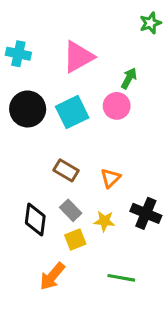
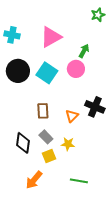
cyan square: (72, 112) -> (47, 73), turned -30
brown rectangle: (66, 170) -> (43, 111), turned 56
black cross: (146, 213) -> (95, 107), moved

